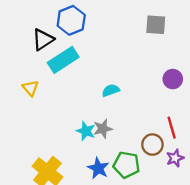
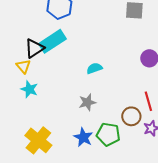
black triangle: (43, 40) -> (34, 48), moved
cyan star: (86, 131) -> (29, 89), moved

